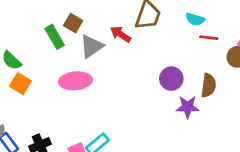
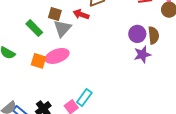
brown square: (73, 23) -> (55, 14), moved
purple circle: (171, 79) -> (137, 34), moved
orange square: (20, 84) -> (38, 61), moved

